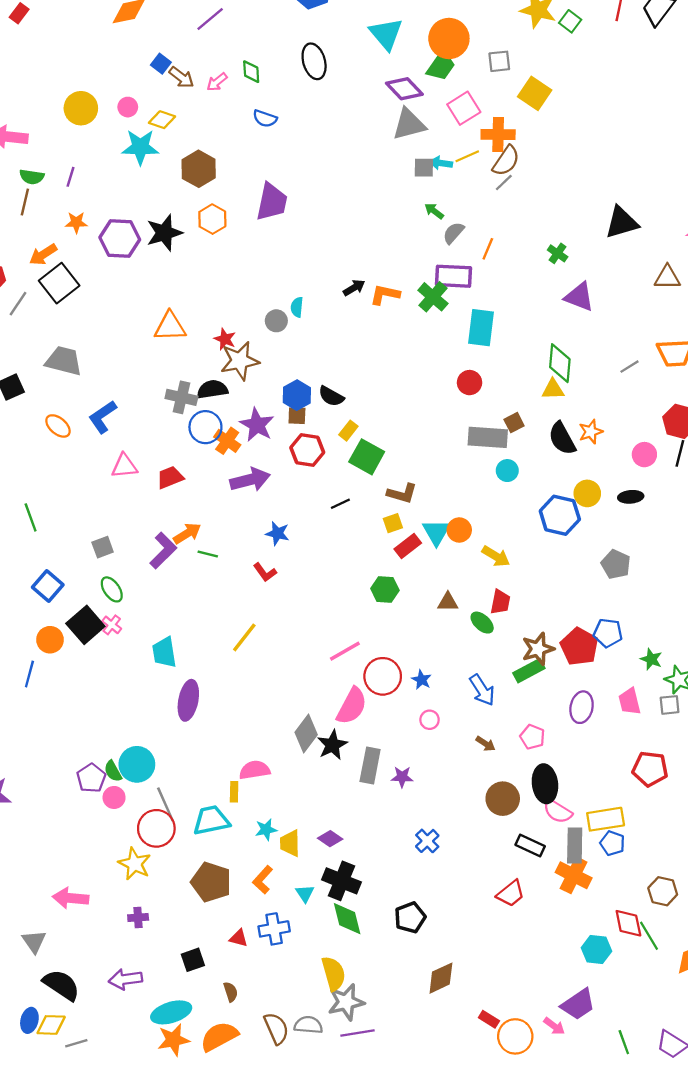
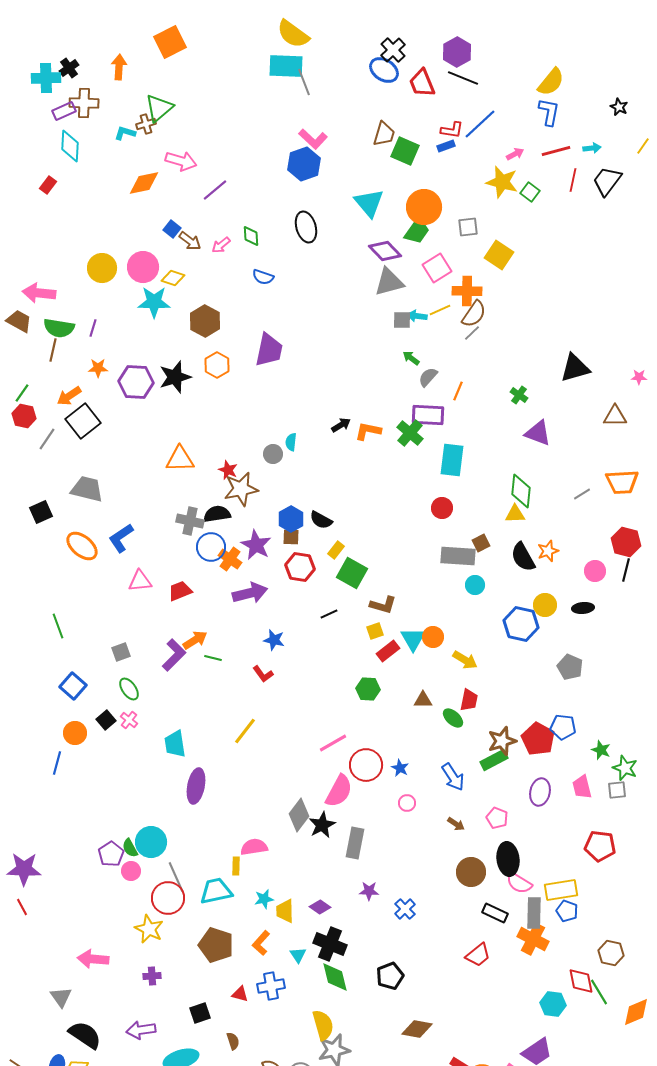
pink circle: (128, 107) -> (143, 267), size x1.8
green semicircle: (32, 177) -> (59, 328), size x1.4
orange ellipse: (58, 426) -> (82, 546), size x1.4
black square: (85, 625) -> (106, 720), size x0.6
purple star: (402, 777) -> (369, 891), moved
brown diamond: (441, 978) -> (417, 1029), turned 36

